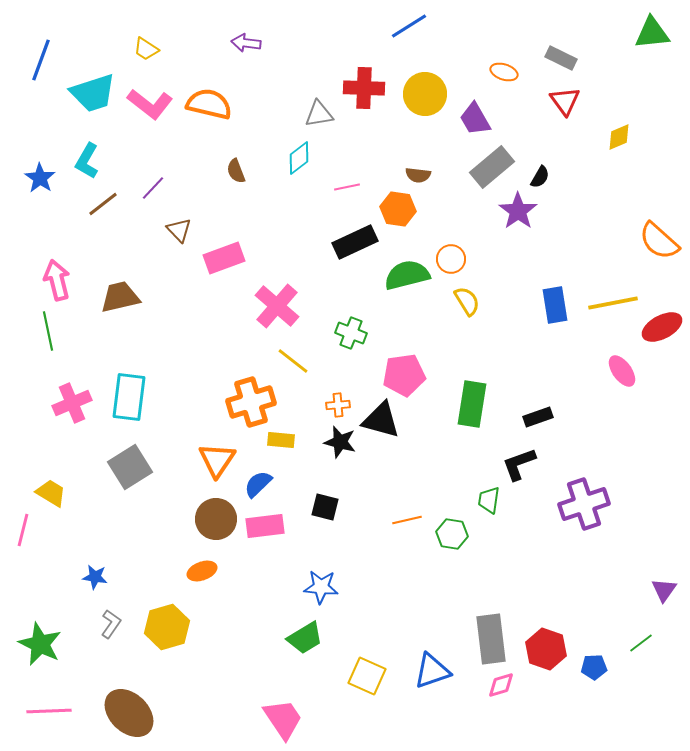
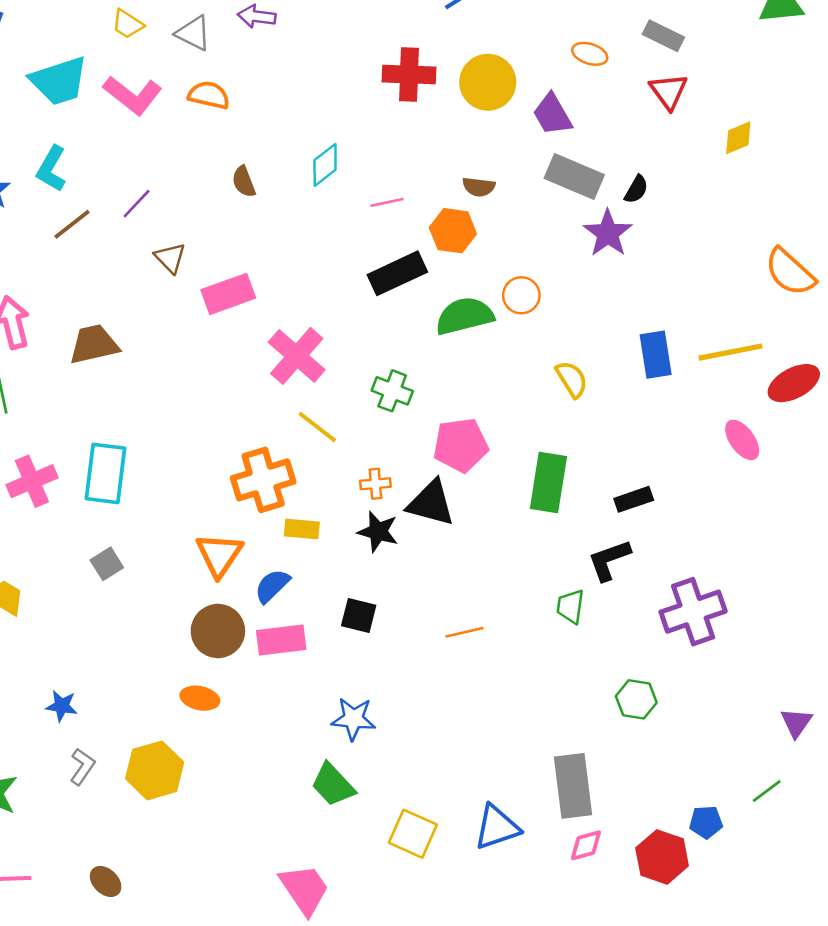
orange semicircle: (209, 104) -> (209, 95), size x0.7
gray triangle: (319, 114) -> (193, 33), moved, turned 36
gray rectangle: (492, 167) -> (574, 176), turned 63
yellow semicircle: (467, 301) -> (572, 379), moved
gray square: (130, 467) -> (107, 564), size x0.6
green hexagon: (452, 534) -> (636, 699), moved
orange ellipse: (202, 571) -> (200, 698), turned 32
green trapezoid: (305, 638) -> (333, 785), turned 78
red hexagon: (546, 649) -> (662, 857), moved
brown ellipse: (129, 713) -> (106, 881), size x0.5

